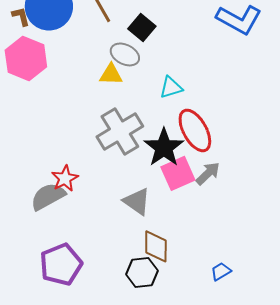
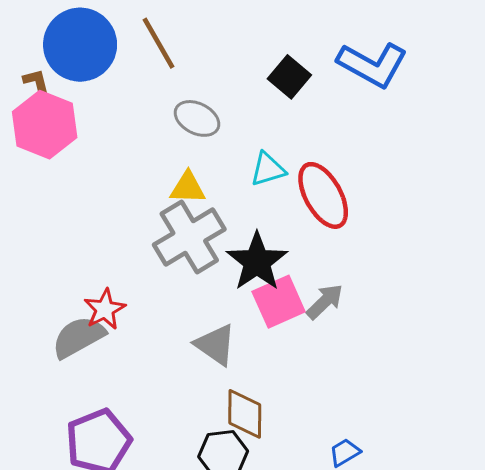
brown L-shape: (21, 16) -> (37, 83), moved
black square: (142, 27) -> (289, 77), moved
yellow triangle: (111, 74) -> (188, 188), moved
red ellipse: (195, 130) -> (323, 195), moved

